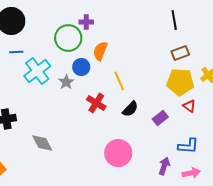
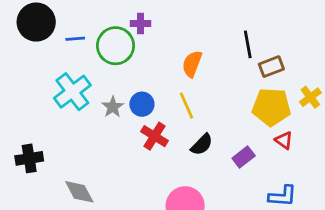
black line: (174, 20) -> (248, 44), moved
orange semicircle: (100, 51) -> (192, 64), moved
blue line: (16, 52) -> (75, 39), moved
blue circle: (81, 67) -> (142, 104), moved

